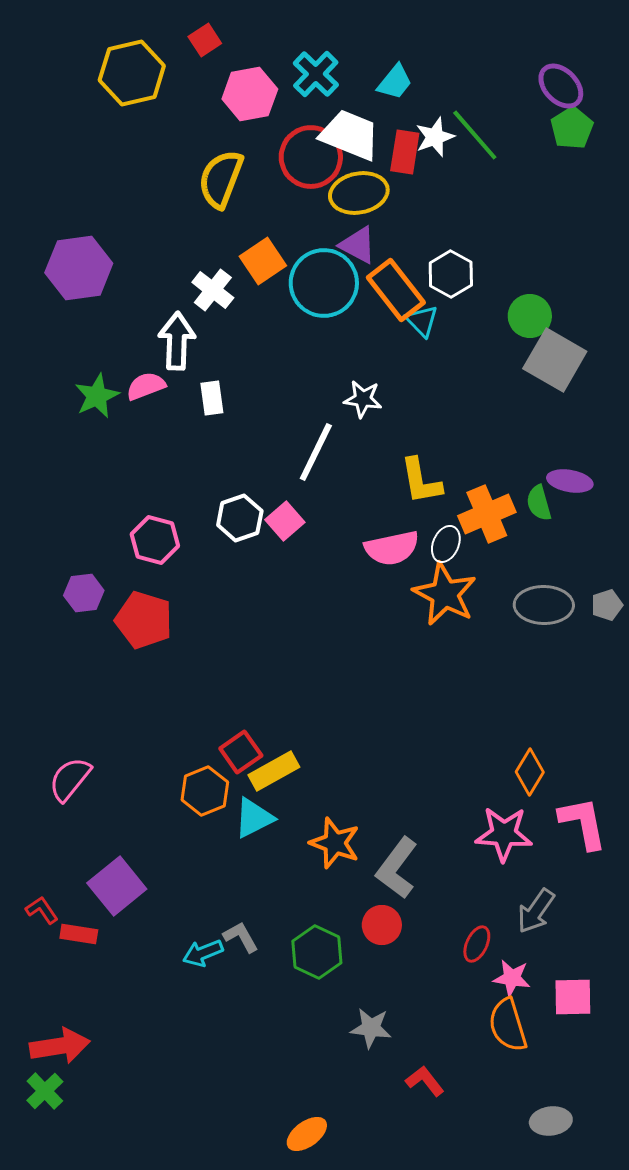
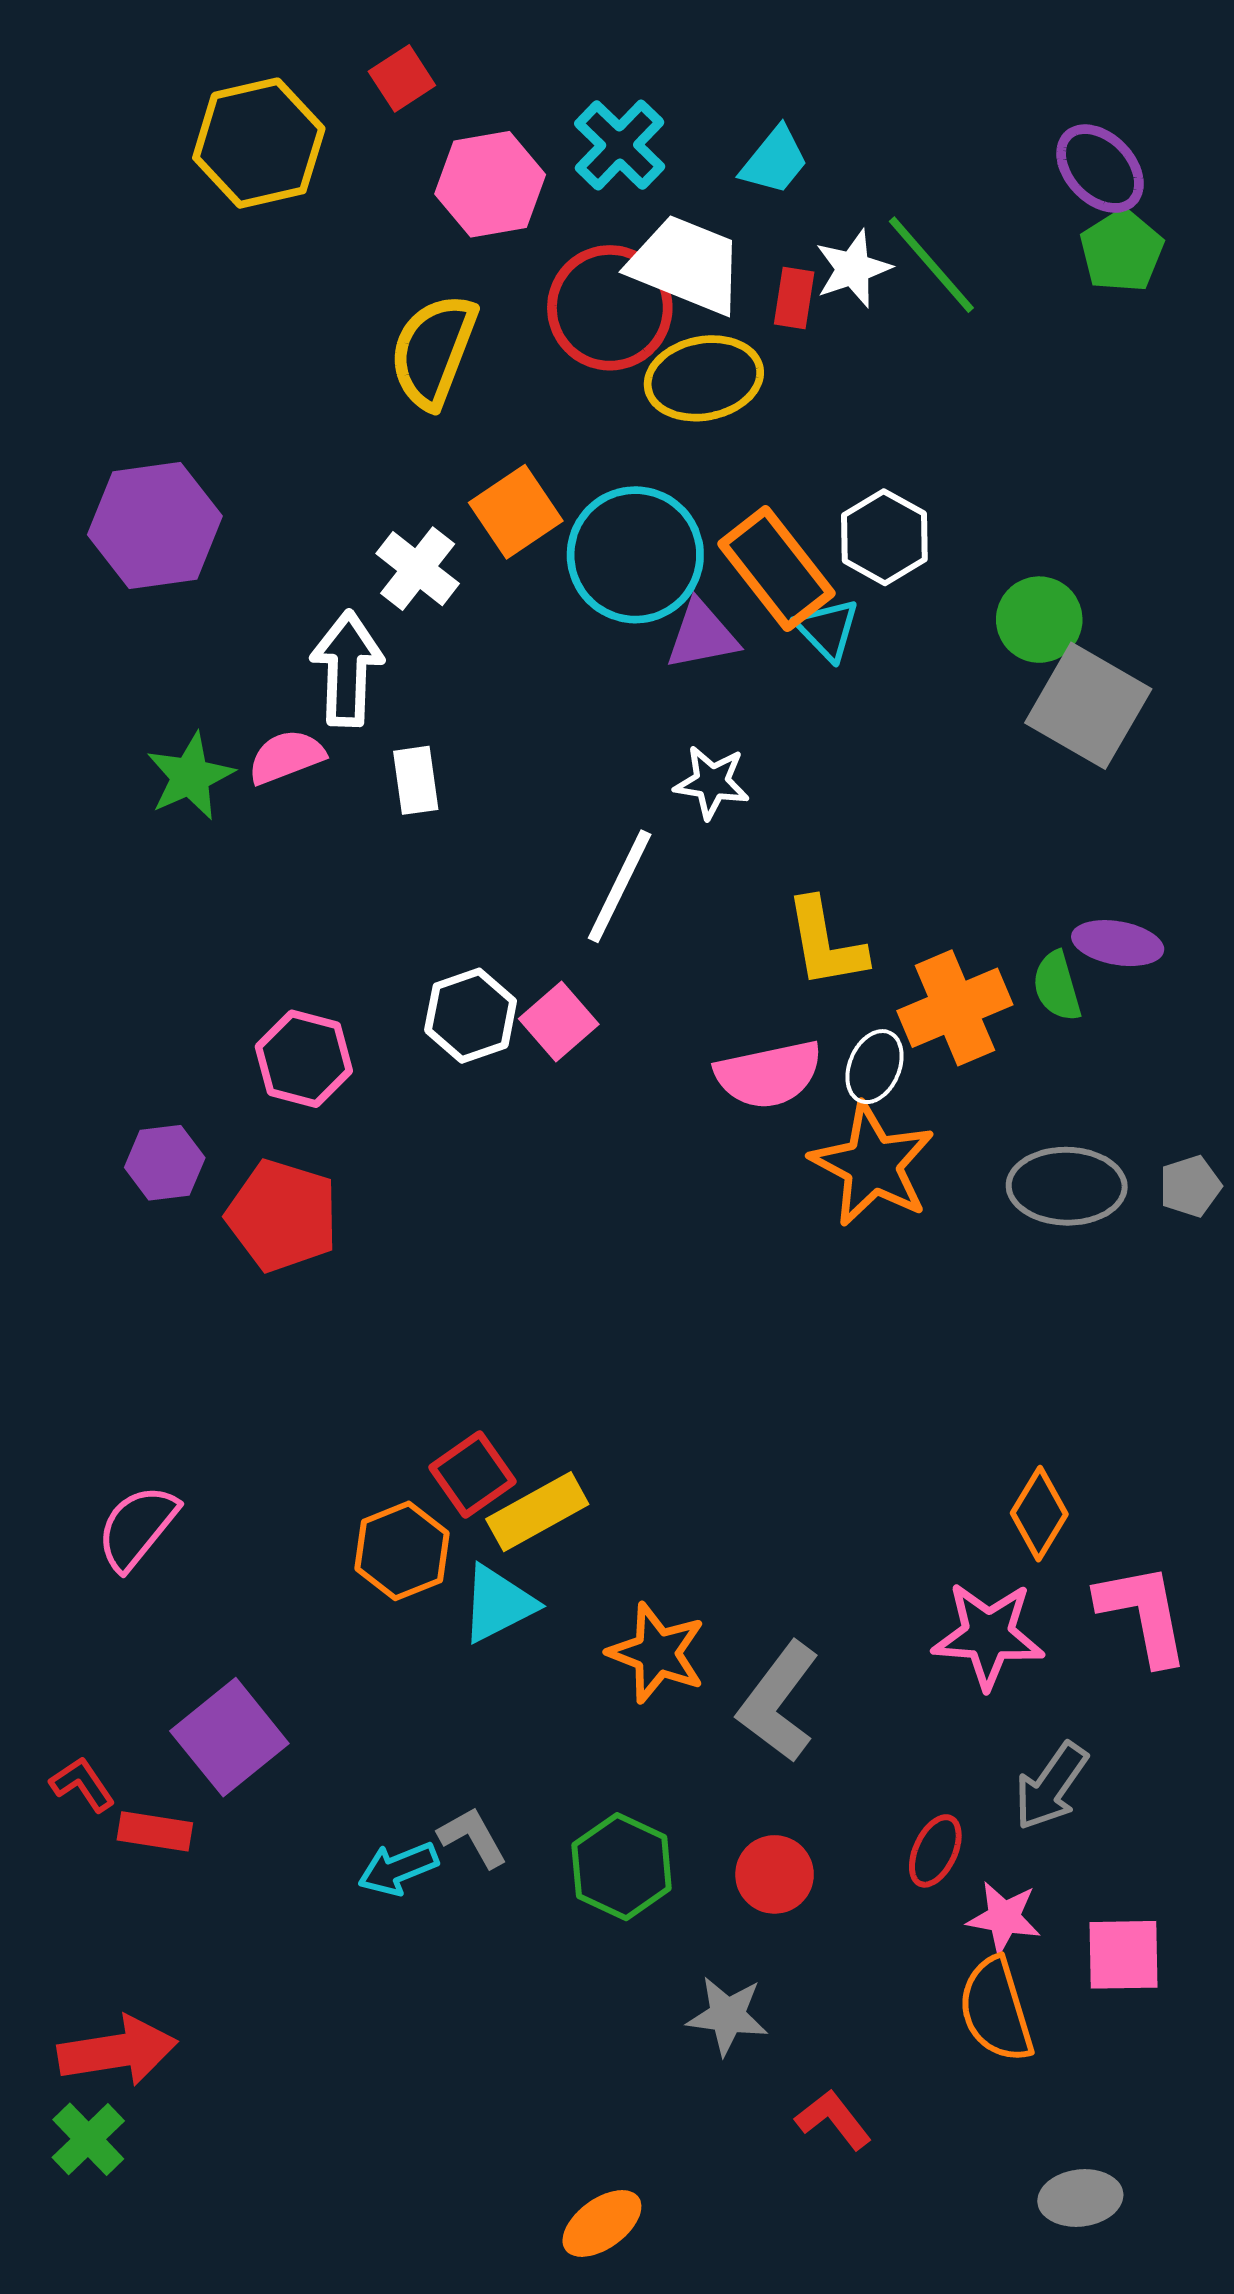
red rectangle: (405, 152) -> (794, 298), size x0.7
purple triangle: (358, 245) -> (702, 635), moved, turned -39
red circle: (382, 925) -> (775, 1874), moved

